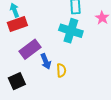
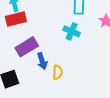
cyan cross: (71, 31) -> (72, 31), size x0.7

